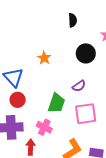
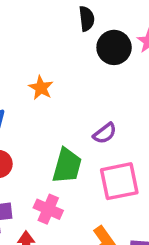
black circle: (86, 53) -> (114, 47), moved

